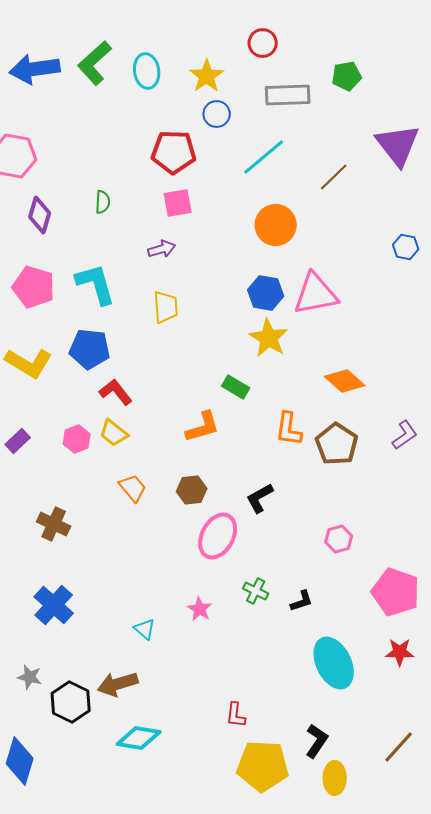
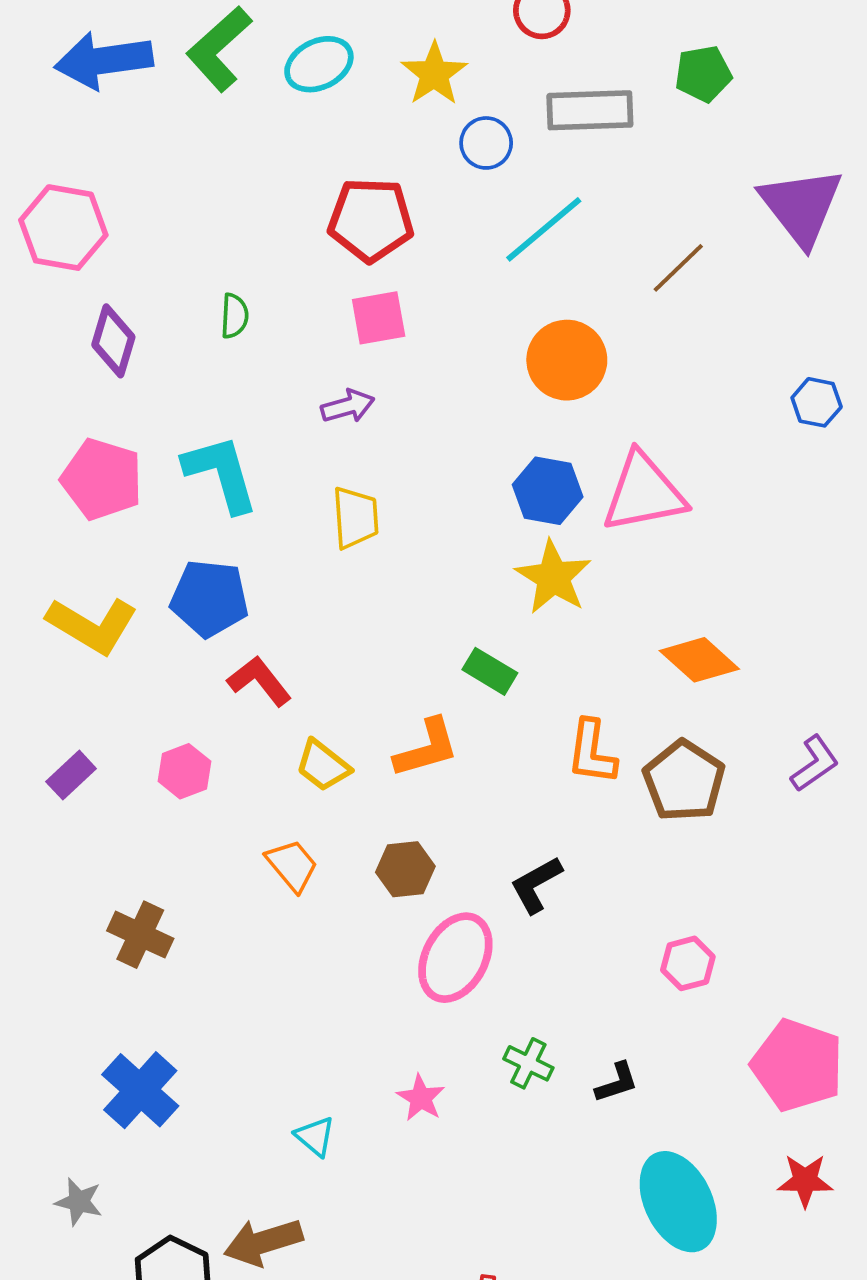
cyan ellipse: (147, 71) -> (319, 64), turned 72
blue circle: (217, 114) -> (486, 143), moved
yellow trapezoid: (114, 433) -> (323, 766), moved
gray star: (30, 677) -> (79, 1202), moved

